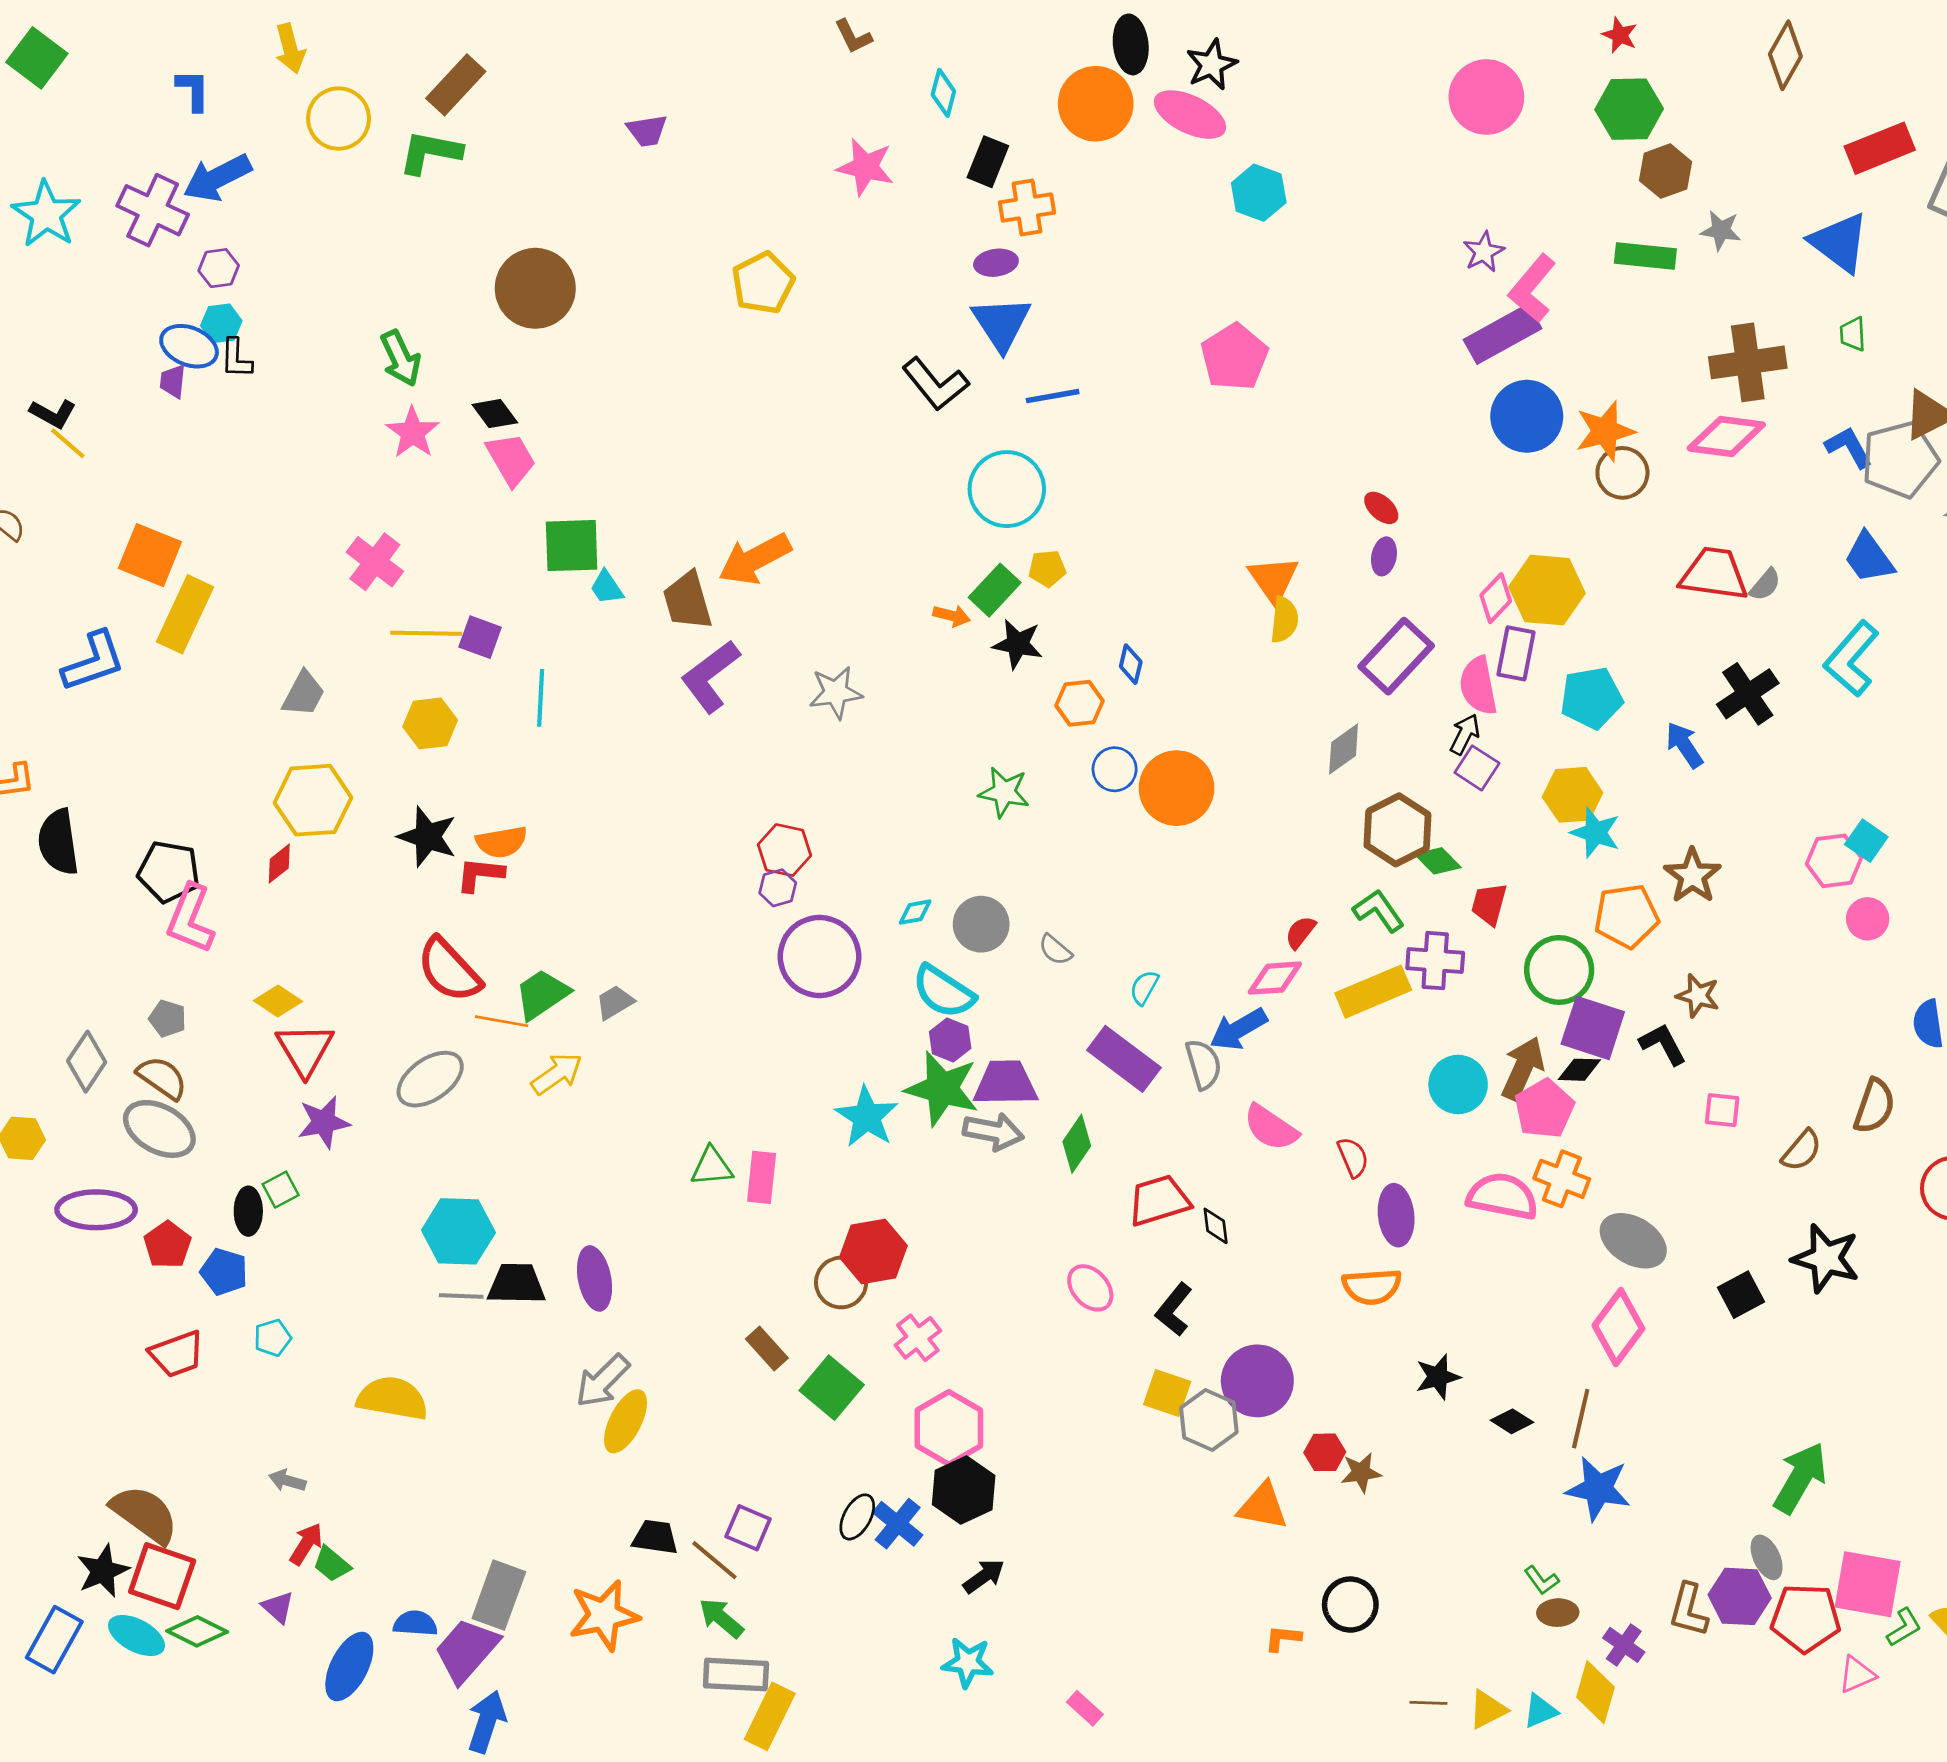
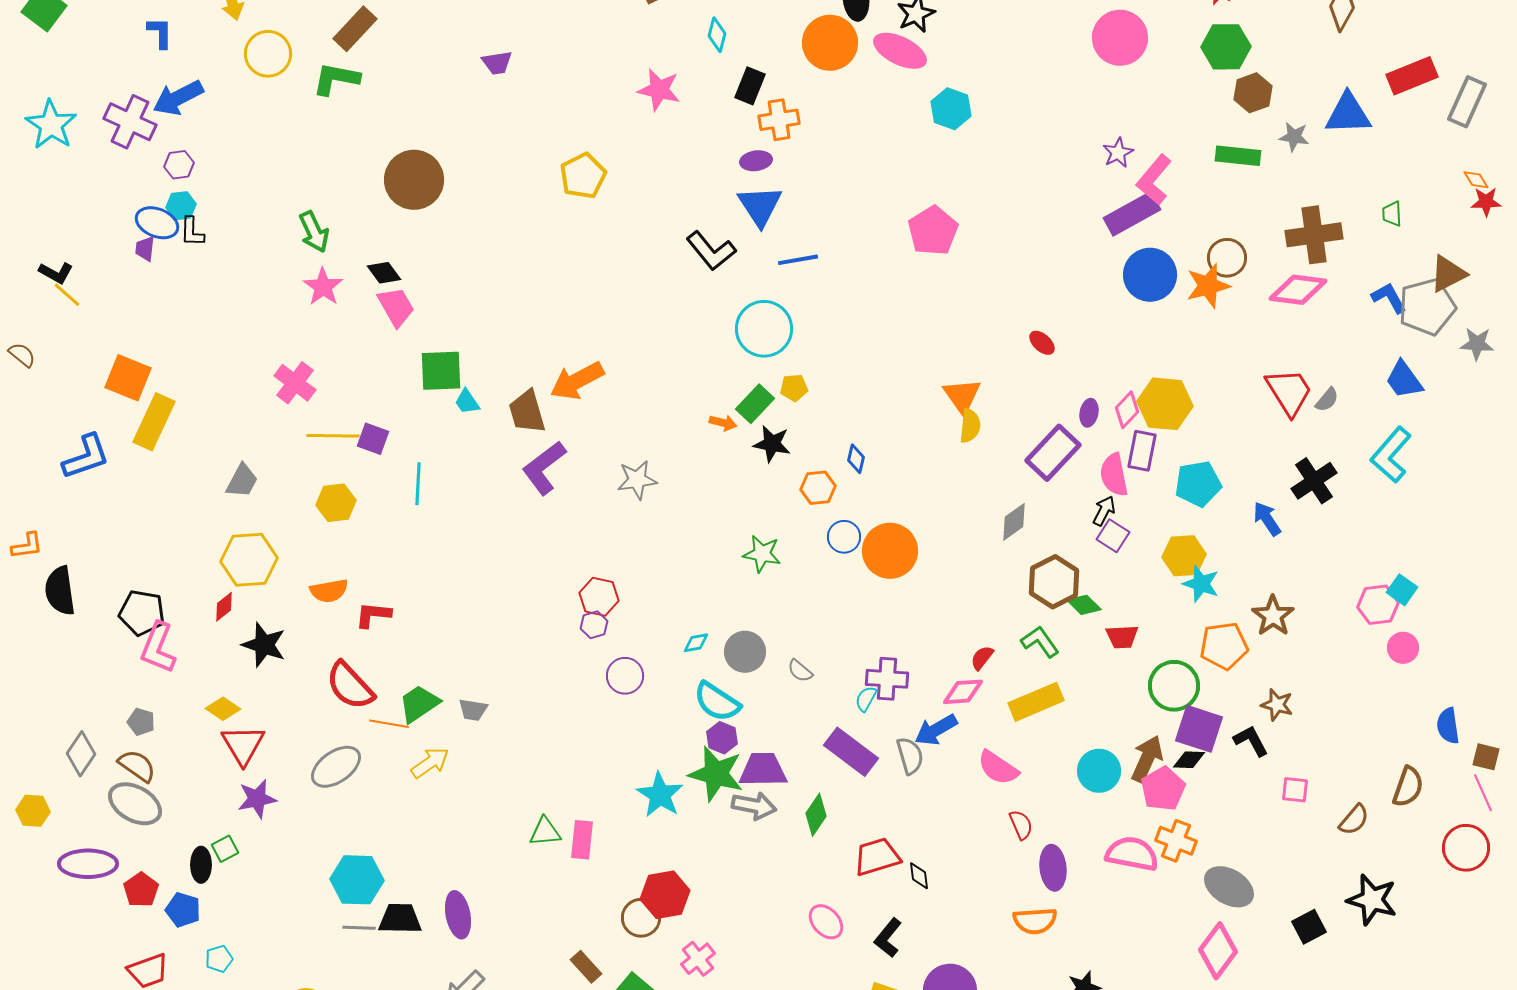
blue triangle: (1839, 242) -> (1348, 114), moved, turned -39
brown circle: (1622, 473) -> (1227, 258), moved
purple ellipse: (1384, 556) -> (1089, 413), moved
red trapezoid: (1714, 574) -> (1289, 392), turned 50
black star: (427, 837) -> (264, 645), moved
orange semicircle: (502, 842) -> (329, 591), moved
red trapezoid: (1489, 904) -> (1122, 637), turned -108
purple circle: (820, 957) -> (625, 676), size x0.6
purple cross: (1435, 961) -> (887, 679), moved
gray trapezoid: (615, 1002) -> (473, 710), turned -140
pink semicircle: (1271, 1128) -> (998, 768), moved

